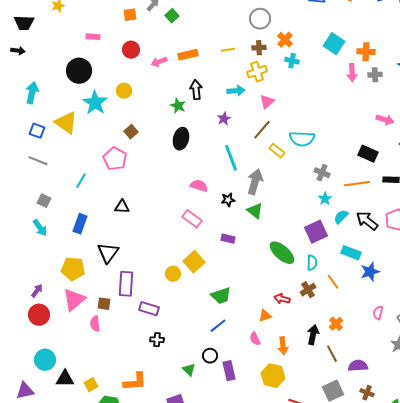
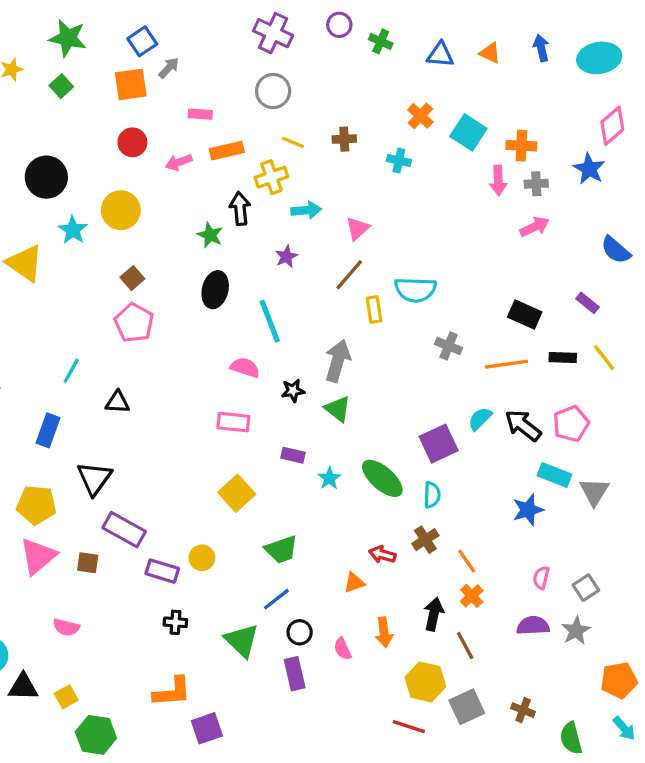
orange square: (130, 15) -> (131, 84), size x1.5
green square: (172, 16) -> (61, 86), moved
gray circle: (260, 19) -> (273, 91), moved
pink rectangle: (93, 37) -> (200, 114), moved
orange cross: (285, 40) -> (420, 116), moved
yellow line: (228, 50) -> (293, 142), turned 32
yellow cross: (257, 72) -> (271, 177), moved
yellow circle: (124, 91) -> (121, 210), size x1.5
cyan star: (95, 103) -> (73, 230), size x0.7
pink arrow: (385, 120) -> (535, 227), moved, turned -42
yellow rectangle: (277, 151) -> (374, 310), turned 42
cyan line: (231, 158) -> (270, 321), moved
pink pentagon: (115, 159) -> (134, 323), moved
cyan line: (81, 181) -> (71, 371), moved
cyan star: (325, 199) -> (329, 478), moved
pink rectangle: (192, 219) -> (233, 422), turned -30
cyan rectangle: (351, 253) -> (554, 475), moved
yellow circle: (173, 274) -> (202, 558), moved
orange line: (333, 282) -> (467, 561), moved
purple rectangle: (126, 284) -> (124, 530), turned -65
pink semicircle: (95, 324) -> (66, 627), moved, turned -70
pink semicircle: (255, 339) -> (343, 649), moved
black circle: (210, 356) -> (300, 632), moved
purple semicircle: (358, 366) -> (533, 626), moved
green triangle: (189, 370) -> (242, 641), moved, size x1.6
yellow hexagon: (273, 376) -> (425, 682), moved
orange L-shape: (135, 382) -> (172, 692), moved

